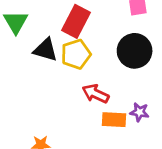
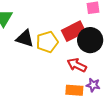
red rectangle: (76, 21) -> (74, 31), moved, turned 35
red arrow: (96, 94) -> (77, 65), moved

